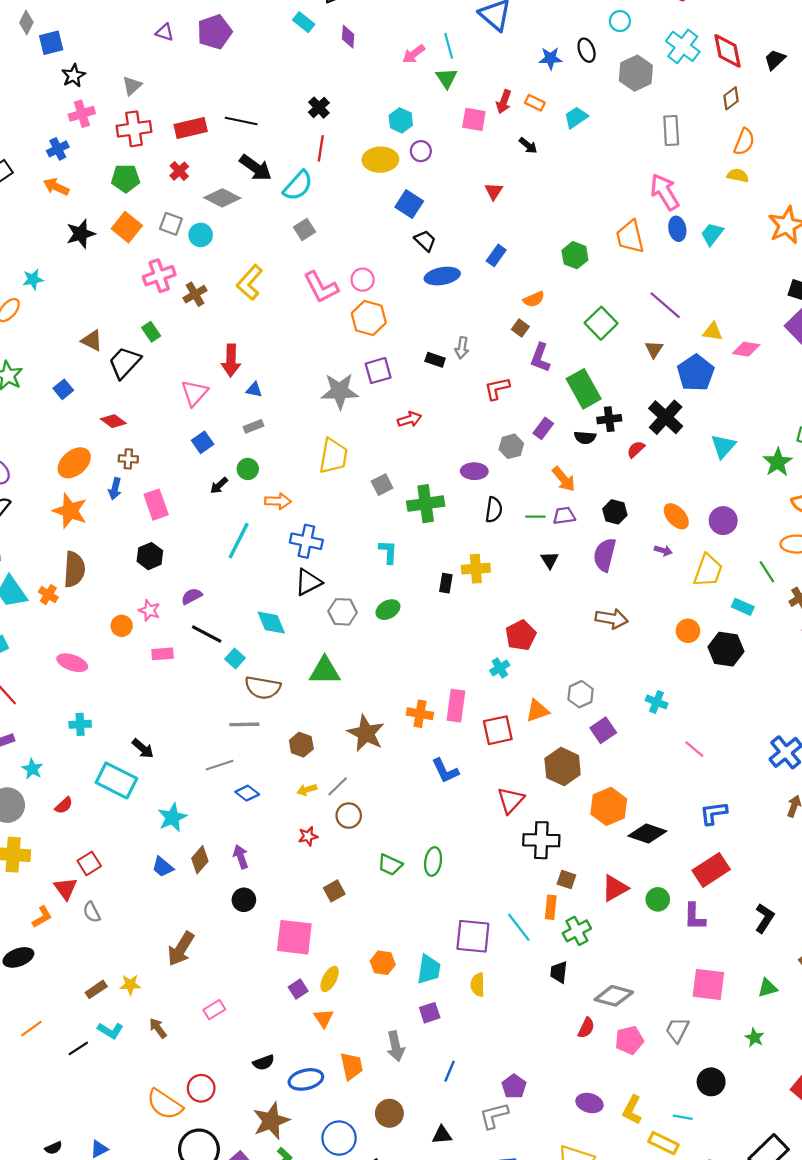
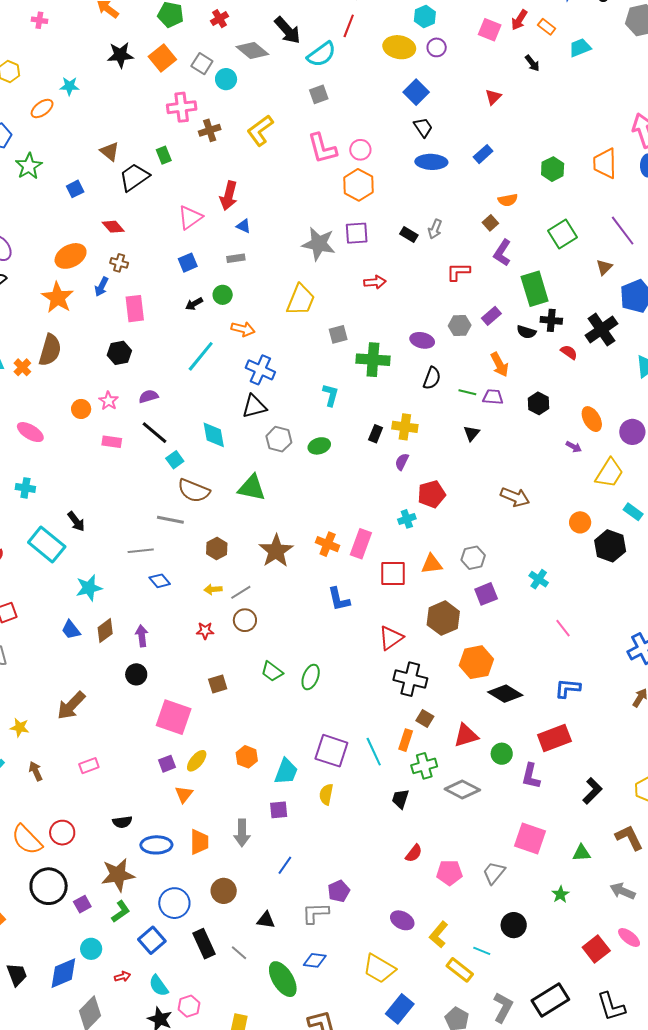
red semicircle: (636, 449) -> (569, 352), turned 66
purple semicircle: (605, 555) -> (402, 462), moved, size x0.6
gray diamond: (614, 996) -> (462, 790), moved

